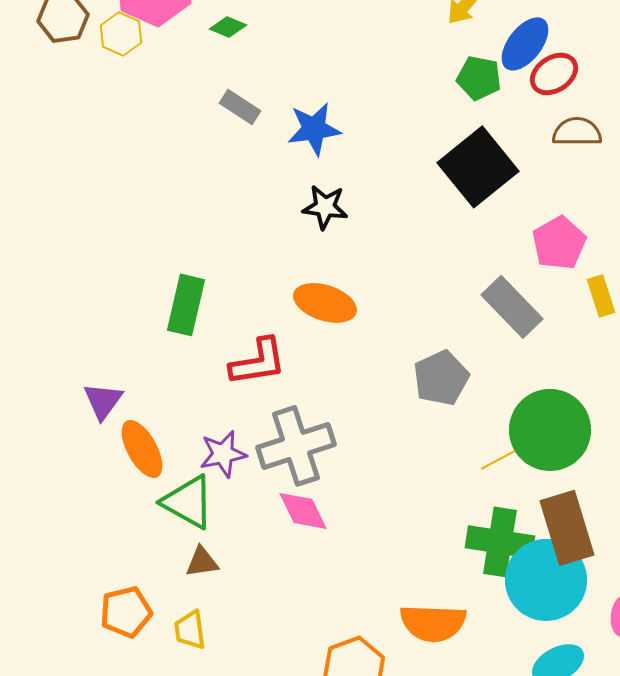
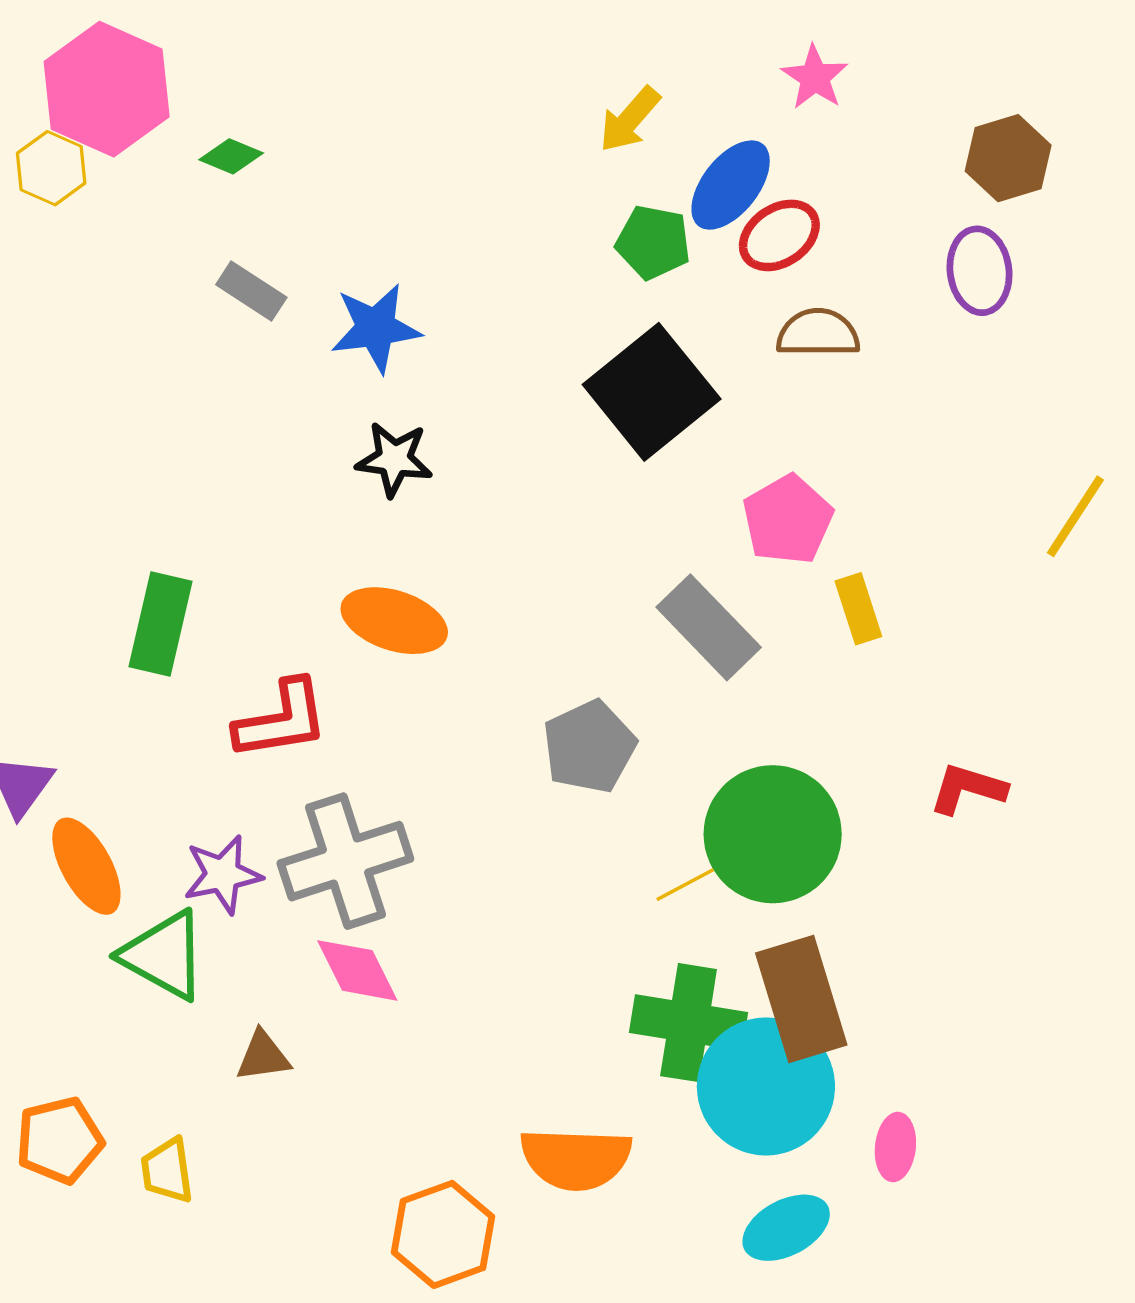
brown triangle: (202, 562) -> (263, 1056), moved

